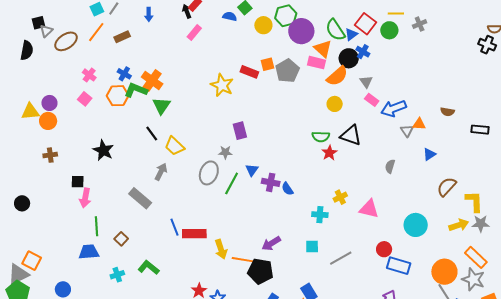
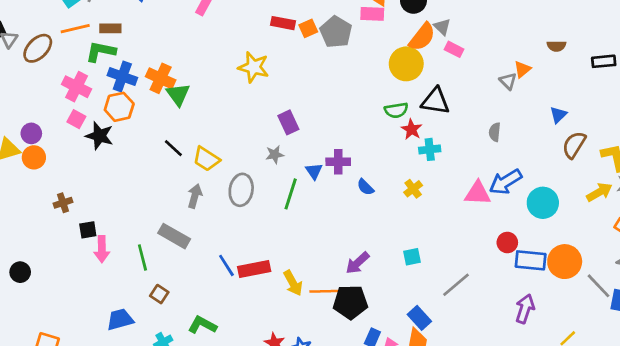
orange line: (96, 32) -> (75, 29), turned 50
brown rectangle: (122, 37) -> (110, 28), turned 35
red rectangle: (249, 72) -> (283, 23), moved
blue cross: (124, 74) -> (122, 76), size x1.5
pink cross: (89, 75) -> (77, 87), size x1.5
orange semicircle: (337, 76) -> (422, 37), moved
green L-shape: (136, 90) -> (101, 52), moved
yellow circle: (335, 104) -> (406, 64), size x1.6
green triangle: (161, 106) -> (178, 94), moved
blue arrow: (393, 108) -> (506, 182), moved
orange triangle: (419, 124) -> (522, 69), turned -32
black star: (103, 150) -> (99, 136), moved
blue triangle: (429, 154) -> (558, 115), moved
brown cross: (50, 155) -> (63, 203), moved
gray ellipse: (209, 173) -> (241, 190), moved
purple cross: (271, 182) -> (338, 162), moved
yellow cross: (340, 197) -> (413, 189), moved
cyan cross: (320, 215) -> (430, 149), moved
green line: (97, 226) -> (142, 258), moved
gray line: (341, 258) -> (456, 285), moved
orange circle: (444, 272) -> (565, 262), moved

